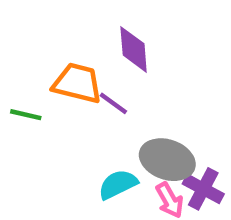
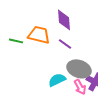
purple line: (113, 103) -> (65, 44), moved
green line: (26, 115) -> (16, 41), moved

